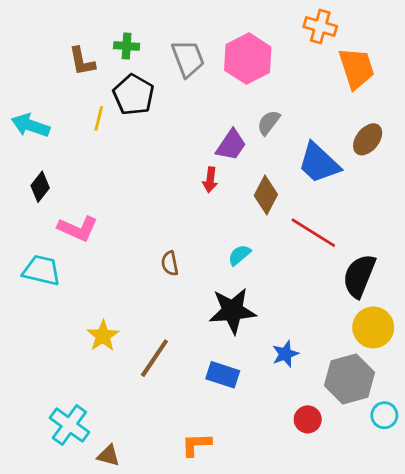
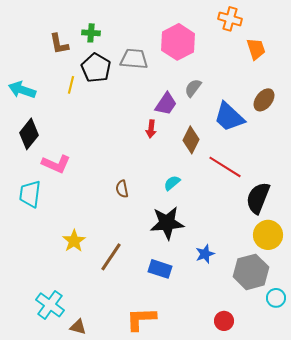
gray trapezoid: (188, 59) -> (134, 59), moved, turned -64
orange trapezoid: (356, 68) -> (256, 49), size x0.7
black diamond: (40, 187) -> (29, 134), size x1.4
cyan trapezoid: (42, 270) -> (30, 194), turned -96
red circle: (308, 419) -> (224, 321), moved
orange L-shape: (196, 444) -> (141, 319), size x1.4

